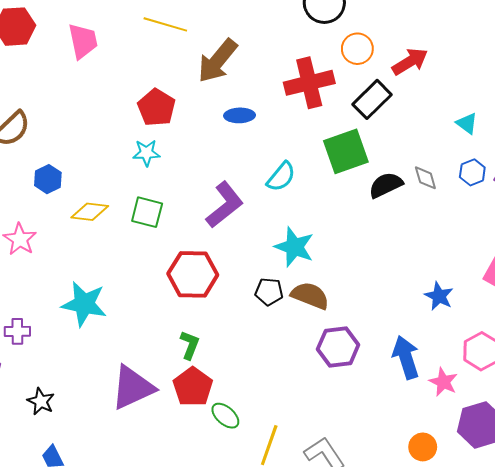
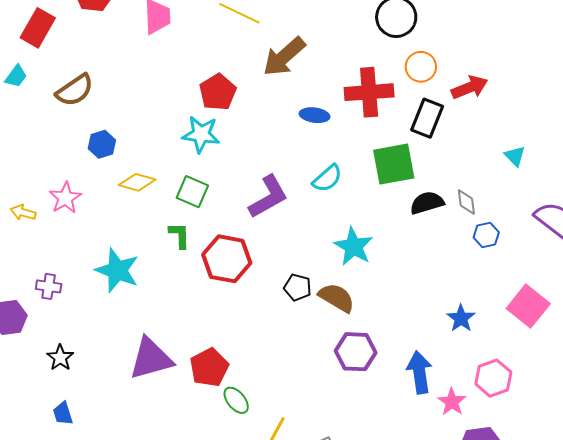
black rectangle: (372, 99) -> (427, 118), turned -33
blue ellipse: (240, 115) -> (315, 115), moved
cyan star: (146, 153) -> (201, 134), size x1.4
blue hexagon: (472, 172) -> (486, 235), moved
cyan star: (294, 247) -> (354, 246), moved
green L-shape: (190, 345) -> (179, 235), moved, turned -32

